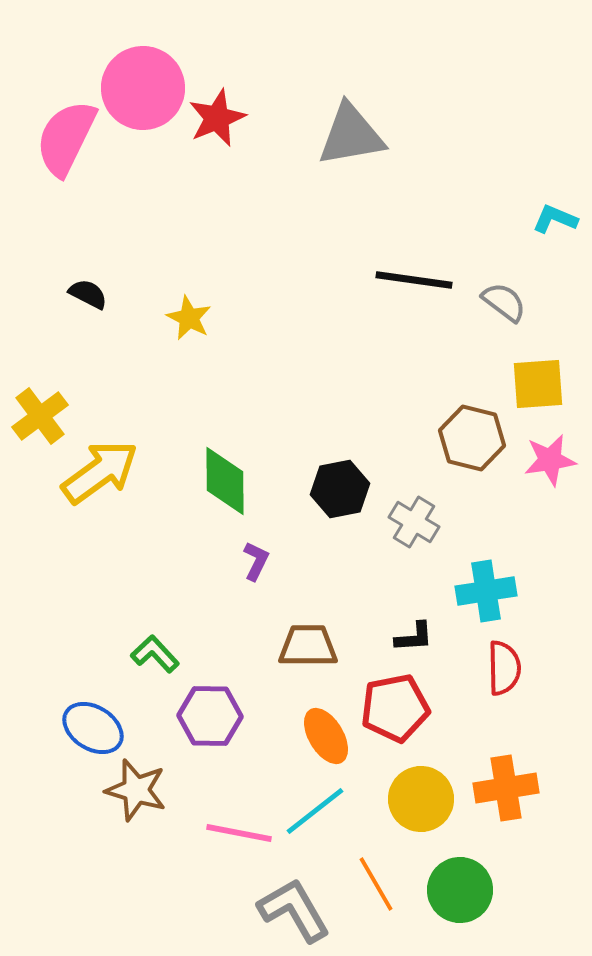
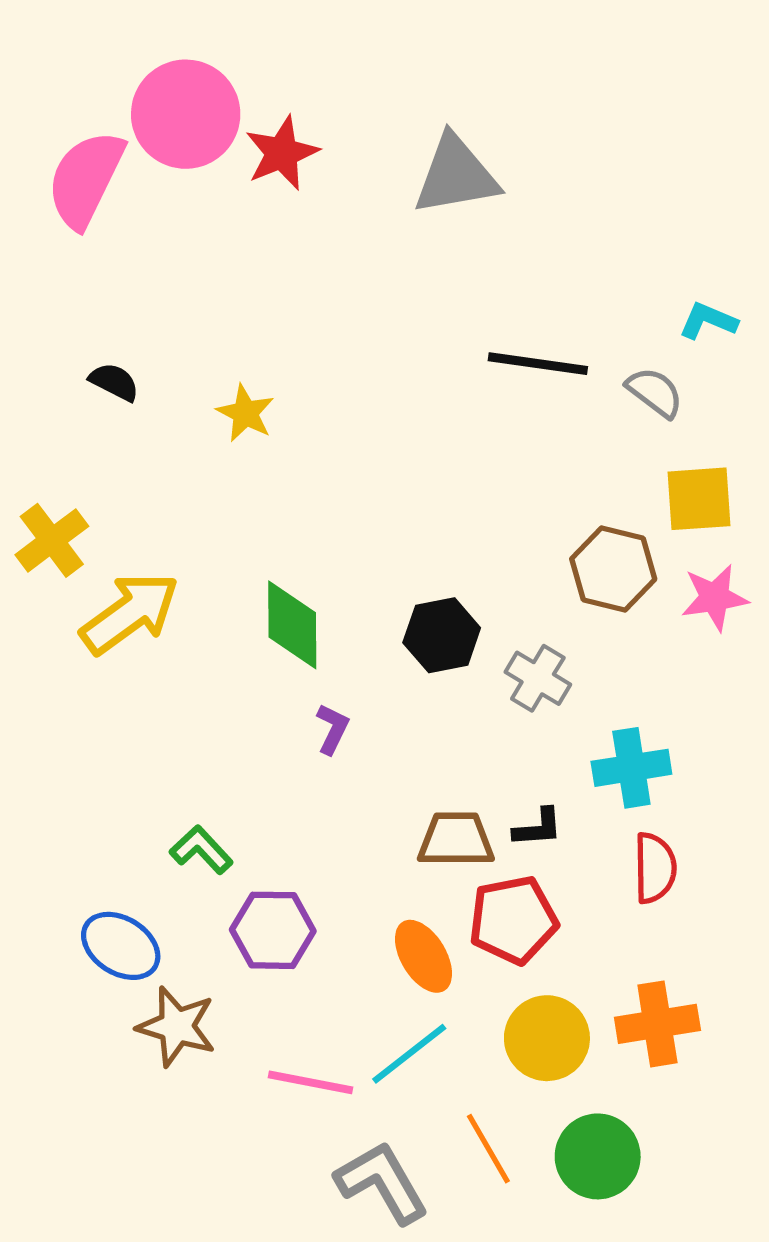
cyan L-shape: (555, 219) -> (708, 321), moved
brown trapezoid: (308, 646) -> (456, 839), moved

